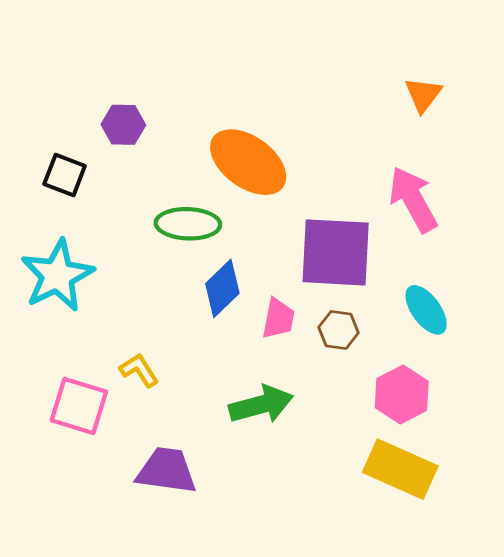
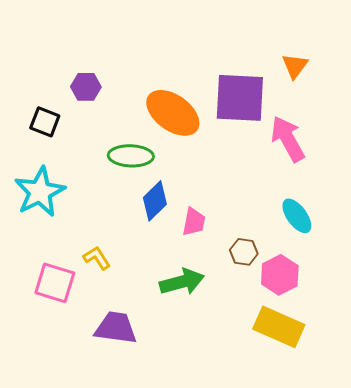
purple square: (336, 252) -> (240, 98), moved
brown hexagon: (339, 330) -> (244, 252), moved

